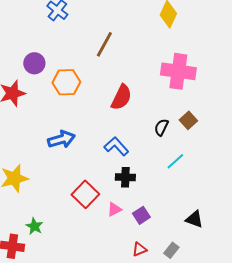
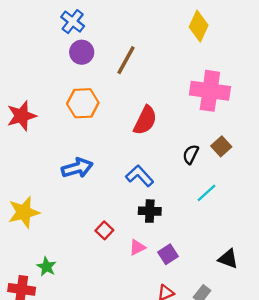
purple circle: (34, 63) -> (82, 52), moved
red square: (85, 194) -> (104, 230), size x0.6

